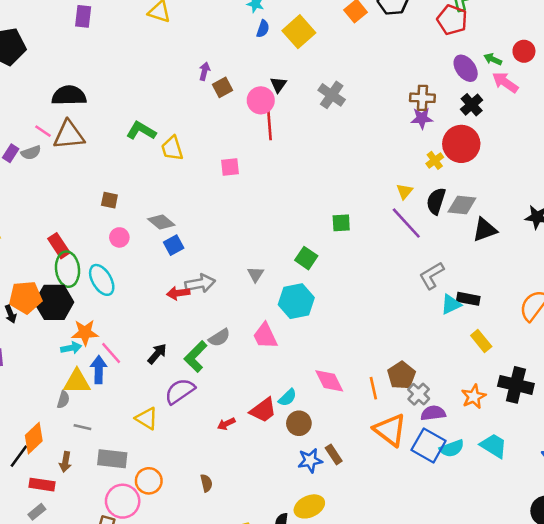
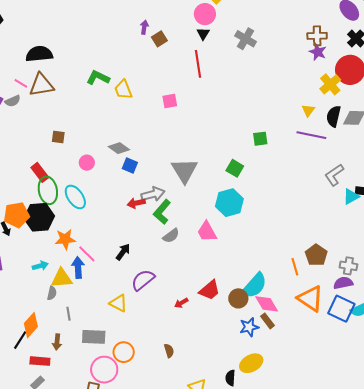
pink circle: (261, 100) -> (205, 14), moved
purple star: (422, 118) -> (318, 52), turned 30
yellow cross: (435, 160) -> (330, 84), size x1.5
brown square: (109, 200) -> (58, 137), moved
purple line: (406, 223) -> (311, 135), turned -32
blue square: (174, 245) -> (130, 166), turned -35
gray triangle: (255, 274) -> (184, 171), moved, size x2.0
cyan arrow: (71, 348) -> (40, 266), moved
green L-shape: (196, 356) -> (162, 212), moved
pink diamond: (329, 381) -> (267, 304), moved
gray cross: (419, 394) -> (348, 266), moved, turned -30
cyan semicircle: (288, 398) -> (254, 286), moved, size x1.8
gray line: (82, 427) -> (69, 314), turned 72

